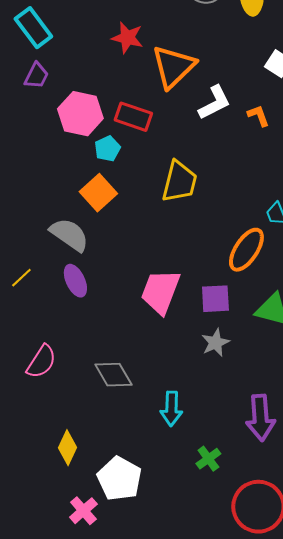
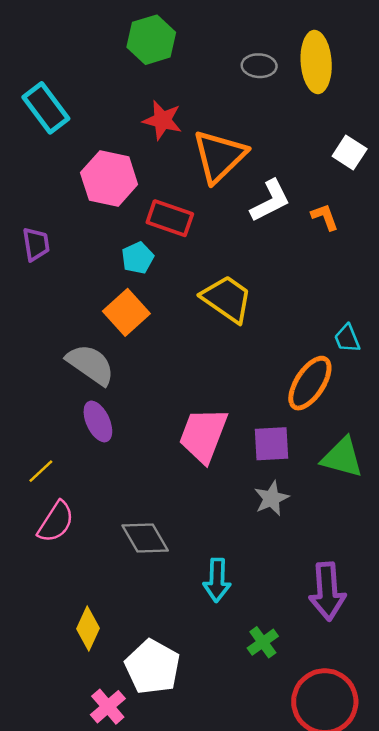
purple trapezoid: (36, 76) -> (36, 244), moved, turned -36
pink hexagon: (80, 114) -> (109, 179), moved
yellow trapezoid: (179, 182) -> (227, 299), turned -69
yellow line: (21, 278) -> (41, 471), moved

